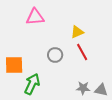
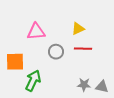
pink triangle: (35, 17) -> (36, 32), moved
red line: (82, 52) -> (83, 49), turned -60

